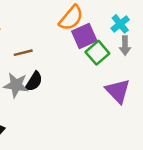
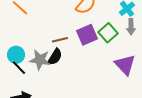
purple square: (84, 36) -> (87, 35), moved
brown line: (23, 53) -> (60, 40), moved

